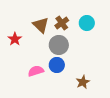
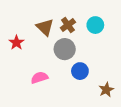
blue circle: (57, 65) -> (80, 71), moved
brown star: (83, 82) -> (106, 90), moved

